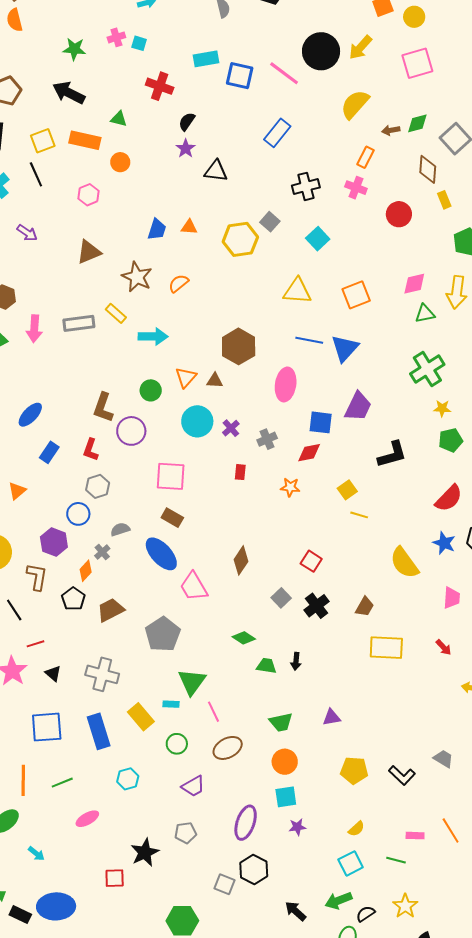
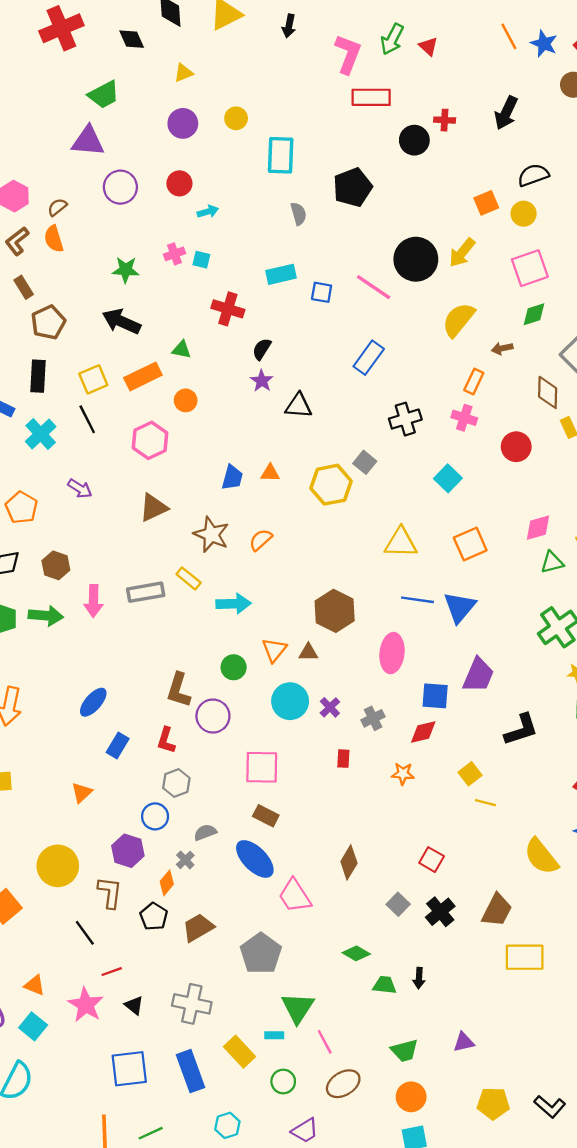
blue square: (240, 76) -> (322, 292), size x0.7
green diamond: (417, 123) -> (534, 314), moved
orange rectangle: (85, 140) -> (143, 376), turned -36
pink hexagon: (88, 195) -> (150, 440), size x1.4
cyan square: (318, 239) -> (448, 478), moved
brown trapezoid: (365, 607) -> (497, 910), size x1.4

